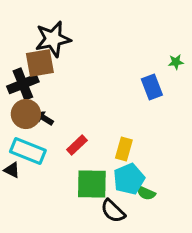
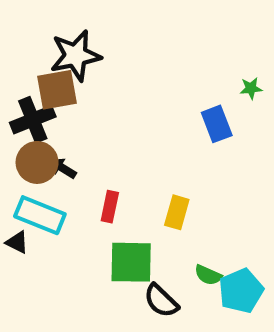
red rectangle: (77, 145) -> (110, 207), turned -35
cyan pentagon: (129, 179) -> (241, 291), moved

